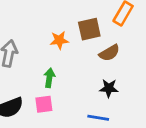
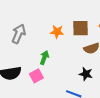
pink square: (44, 104) -> (36, 76), turned -32

